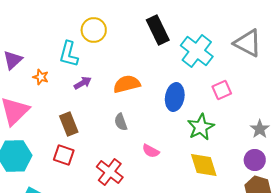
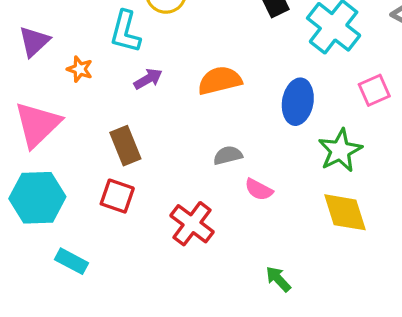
gray semicircle: (121, 122) -> (228, 155), moved, turned 96

